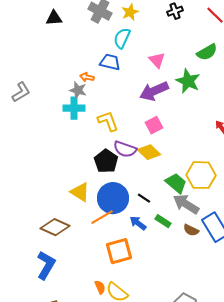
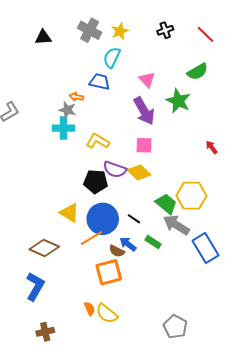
purple arrow: (154, 91) -> (144, 111), turned -96
yellow L-shape: (108, 121) -> (98, 141), turned -40
pink square: (154, 125) -> (144, 145), turned 30
black pentagon: (106, 161) -> (96, 182), turned -30
brown semicircle: (191, 230) -> (117, 251), moved

